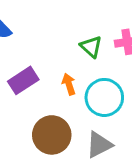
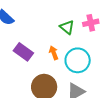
purple rectangle: (23, 80) -> (23, 52), turned 72

